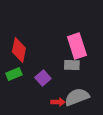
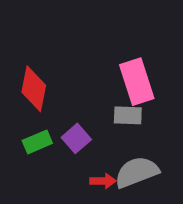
green rectangle: (14, 74) -> (37, 142), moved

